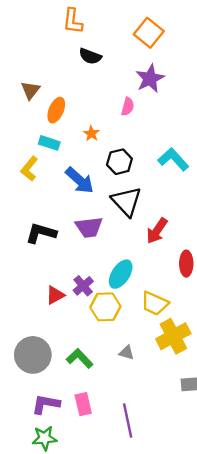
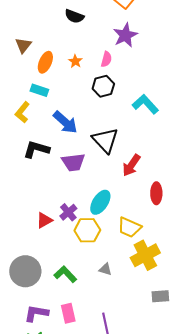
orange star: (91, 134) -> (75, 61), moved
black hexagon: (119, 162) -> (103, 86), moved
black L-shape: (41, 233) -> (36, 149), moved

